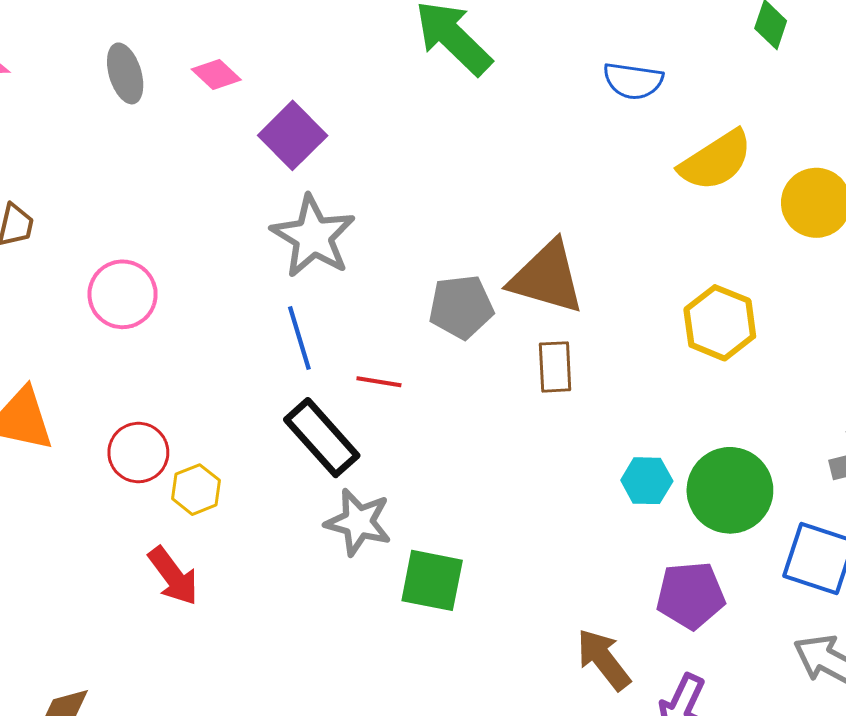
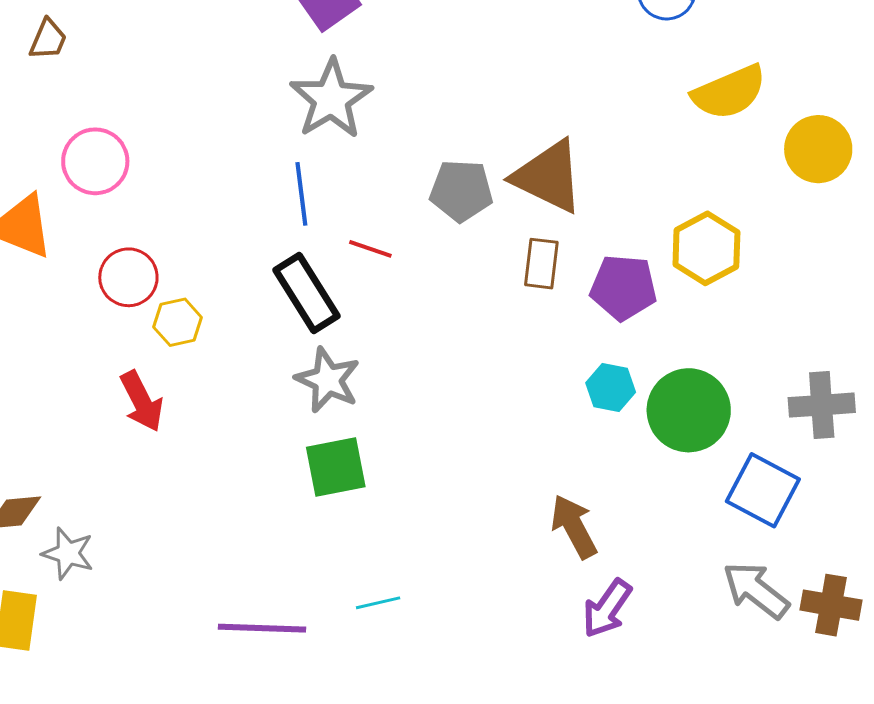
pink circle: (123, 294) -> (95, 161), moved
green square: (432, 580) -> (336, 467), moved, turned -32
purple pentagon: (691, 595) -> (623, 287), moved
brown arrow: (604, 659) -> (574, 527), moved

